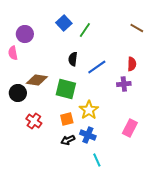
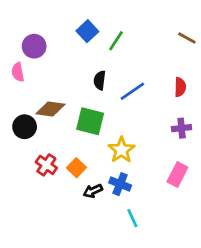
purple cross: (124, 84) -> (182, 128), moved
orange square: (67, 119) -> (76, 168), moved, turned -32

